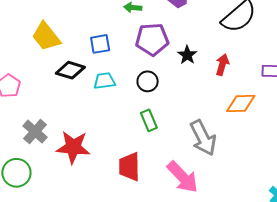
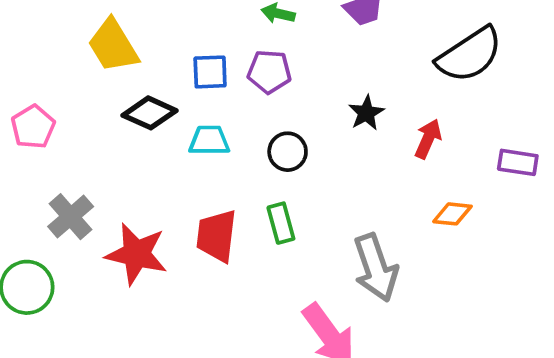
purple pentagon: (152, 39) -> (269, 72), moved, size x0.7
orange diamond: (241, 103) -> (452, 214), size x0.7
red trapezoid: (129, 167) -> (216, 236), moved

